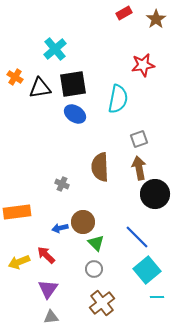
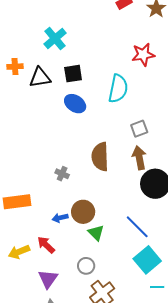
orange cross: (15, 77) -> (15, 67), turned -35
black square: (73, 84) -> (73, 74), size x0.7
gray circle: (94, 269) -> (86, 266), moved

